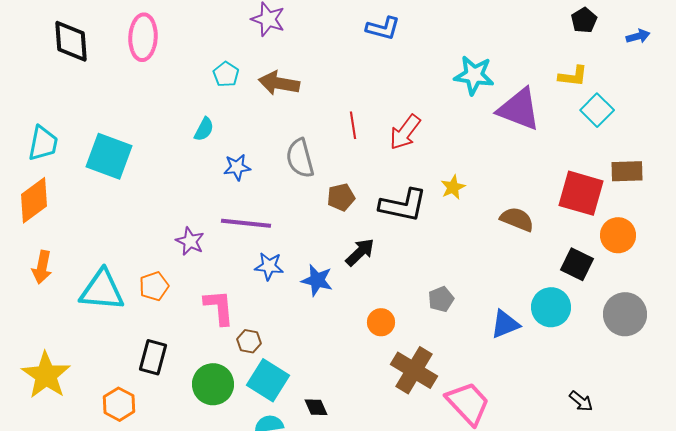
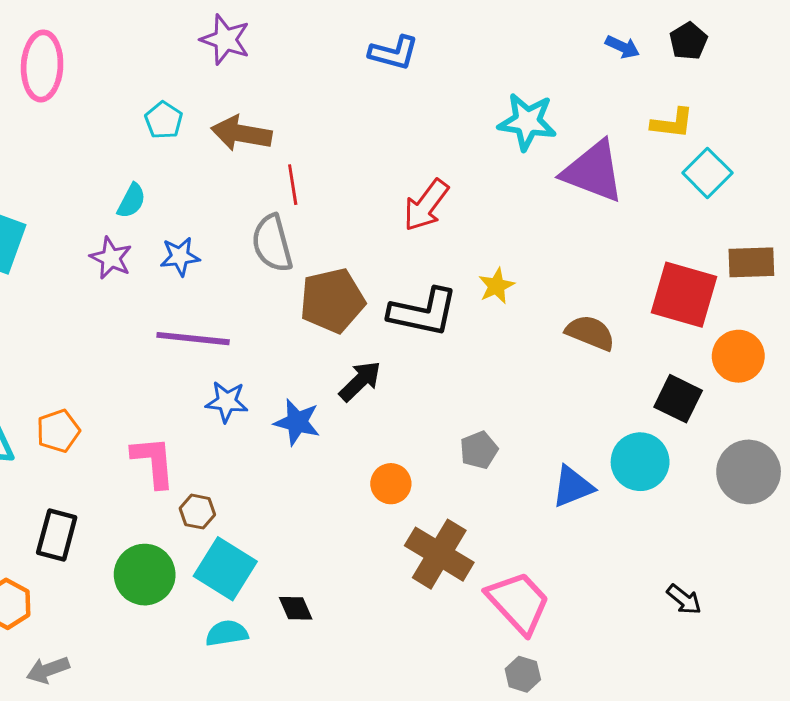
blue arrow: (638, 36) -> (622, 47), moved, turned 40
red line: (353, 125) -> (293, 185), moved
brown pentagon: (341, 197) -> (332, 300), size x1.6
purple star: (190, 241) -> (111, 258), moved

